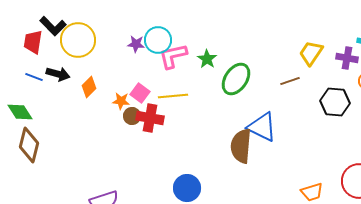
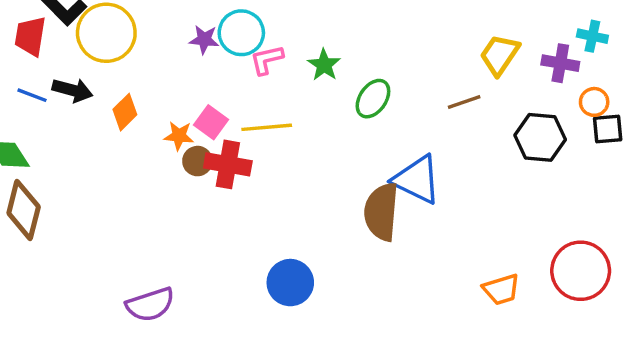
pink L-shape: (173, 56) -> (267, 60), size x0.7
green ellipse: (236, 79) -> (373, 99), size x0.7

